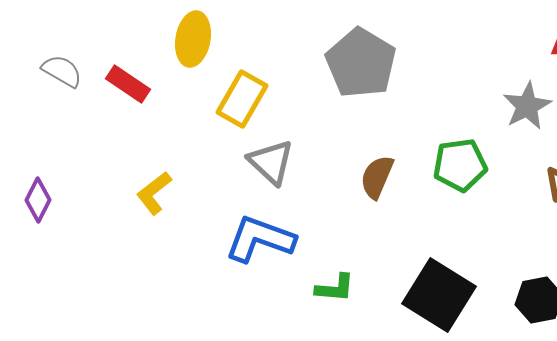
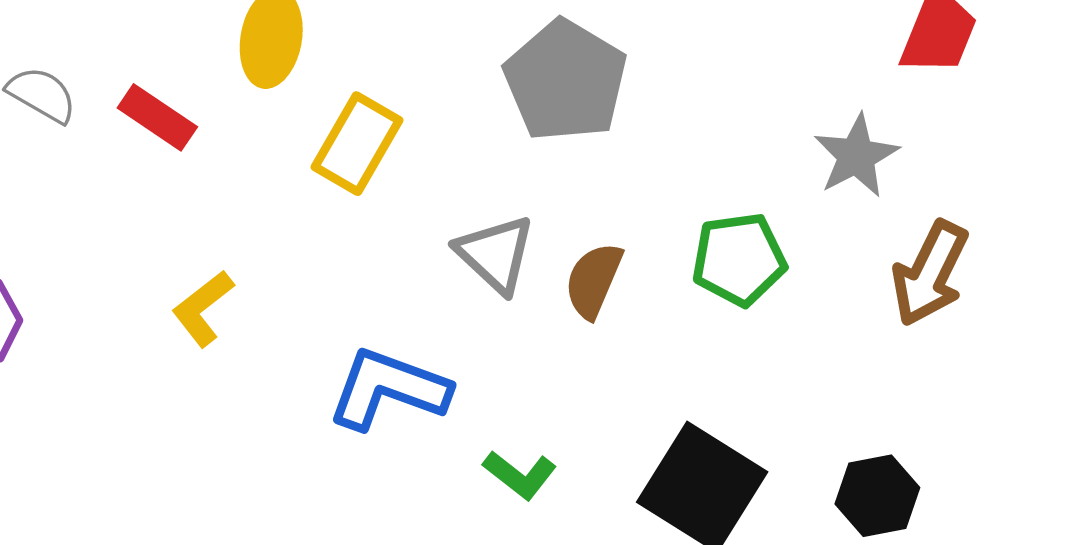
gray triangle: (271, 162) -> (495, 254), moved
green L-shape: (335, 288) -> (520, 475), turned 33

